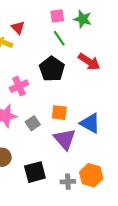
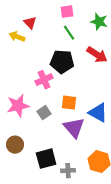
green star: (83, 19) -> (99, 22), moved
black pentagon: (52, 69) -> (62, 62), turned -30
pink cross: (19, 86) -> (44, 80), moved
gray cross: (68, 182) -> (68, 171), moved

